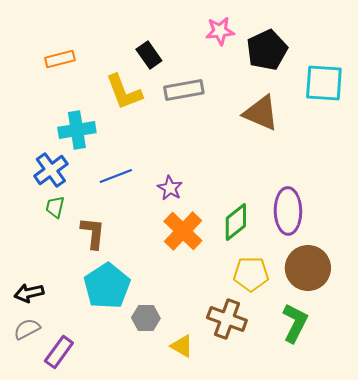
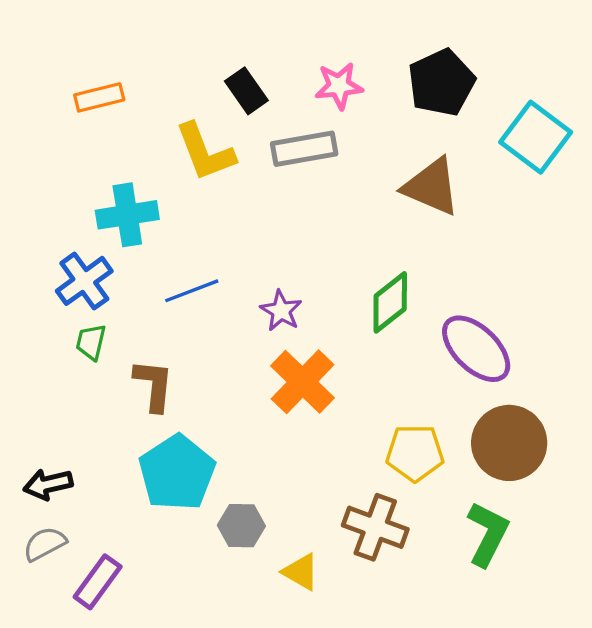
pink star: (220, 31) -> (339, 86), moved
cyan square: (324, 83) -> (536, 137), turned 33
purple ellipse: (288, 211) -> (476, 349), turned -45
green diamond: (236, 222) -> (390, 302), moved

